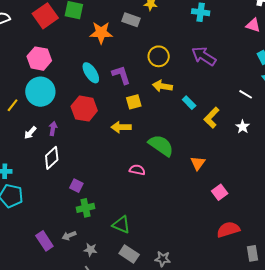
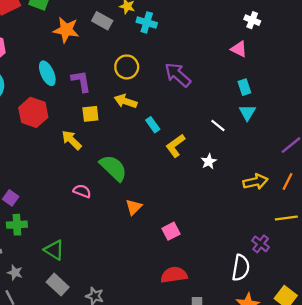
cyan cross: (201, 12) -> (147, 22), moved
yellow arrow: (121, 127) -> (72, 140), turned 36
orange triangle: (198, 163) -> (134, 207), moved

